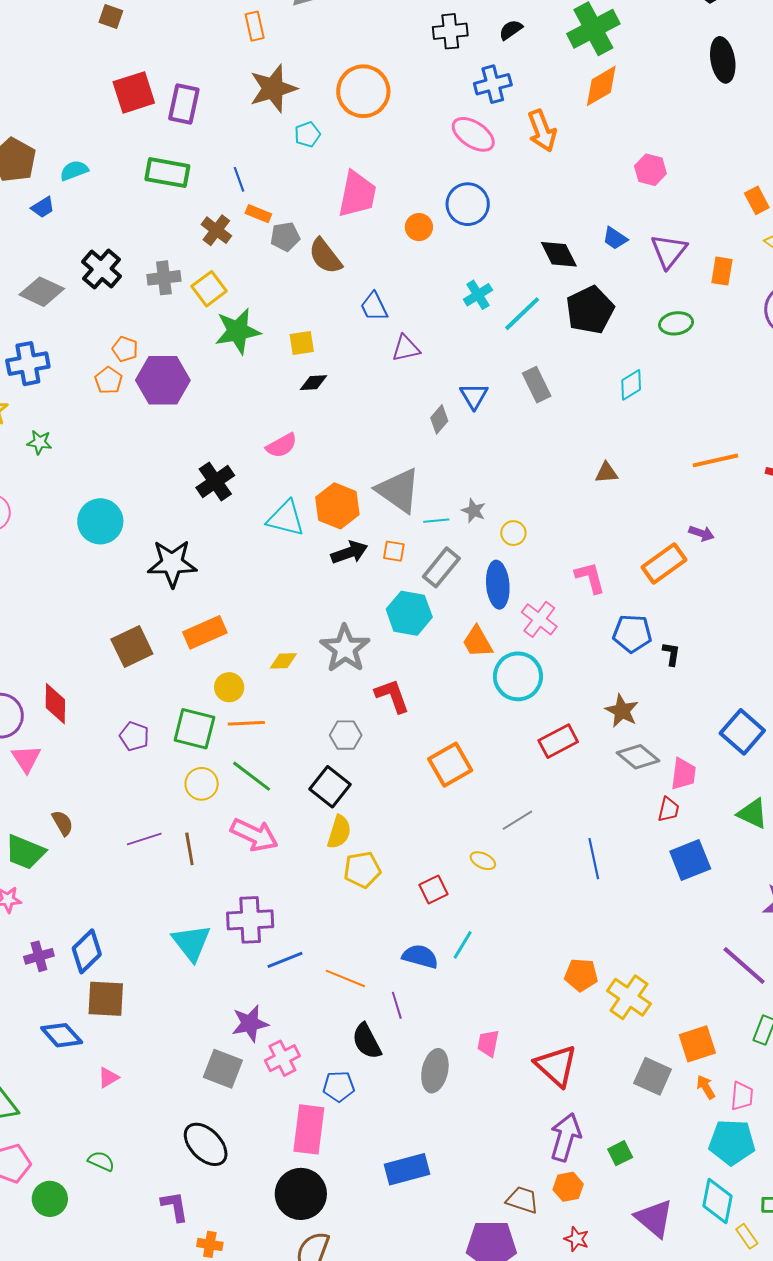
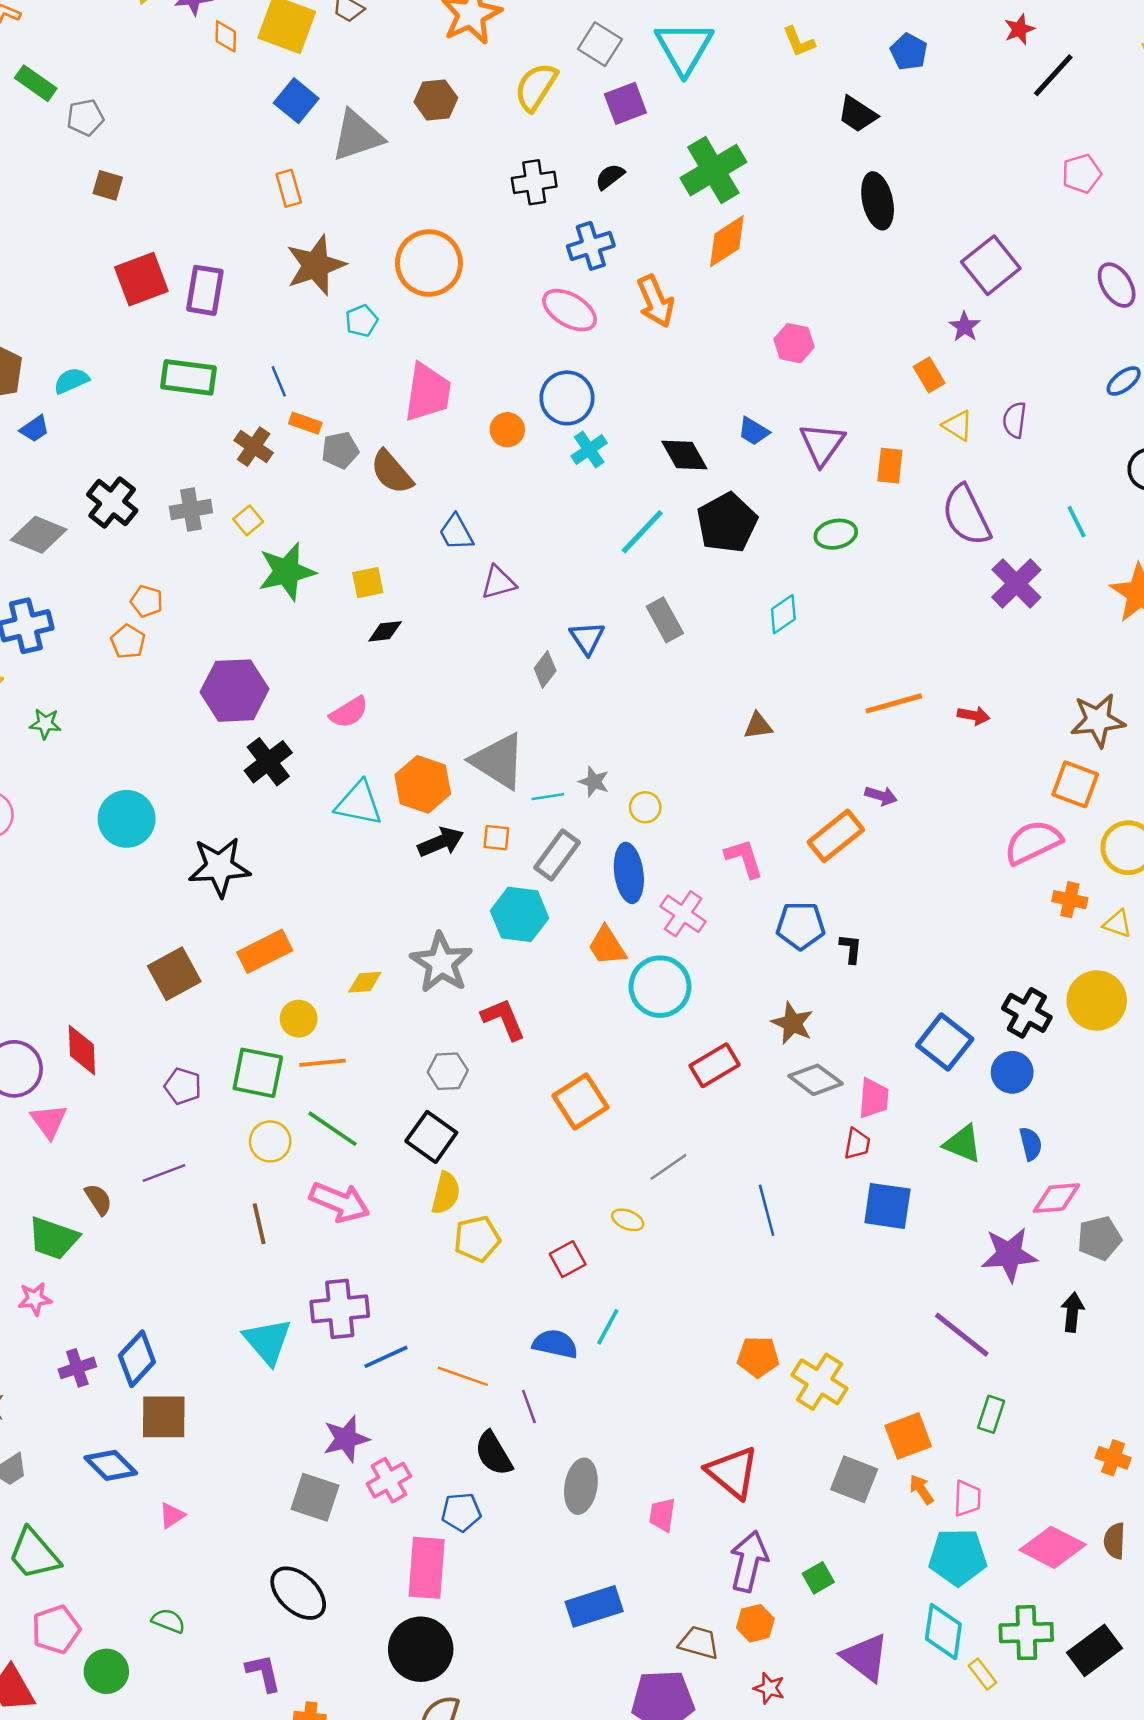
yellow square: (209, 289) -> (248, 520), size x0.7
cyan cross: (478, 295) -> (589, 450), moved
purple hexagon: (163, 380) -> (235, 691), moved
purple line: (144, 839) -> (164, 1173), moved
blue square: (690, 860) -> (887, 1206), turned 33
pink trapezoid: (488, 1043) -> (662, 1515), moved
blue rectangle: (407, 1169) -> (594, 1606), moved

